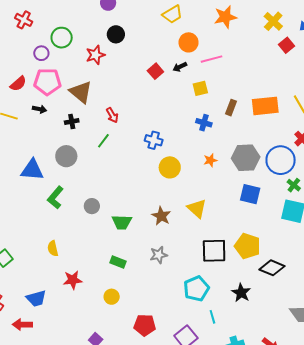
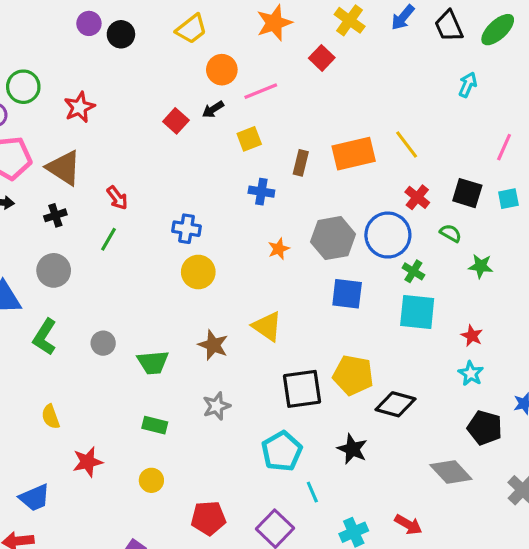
black circle: (116, 34) -> (121, 34), moved
red square: (287, 45) -> (322, 58), moved
yellow circle: (170, 167) -> (198, 272), moved

